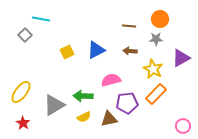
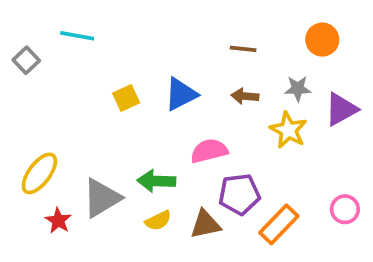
orange circle: (160, 19) -> (322, 40), moved
gray square: (25, 35) -> (26, 60), moved
gray star: (156, 39) -> (298, 89), moved
orange rectangle: (156, 94) -> (279, 224), moved
red star: (23, 123) -> (58, 221), moved
pink circle: (183, 126) -> (345, 209), moved

